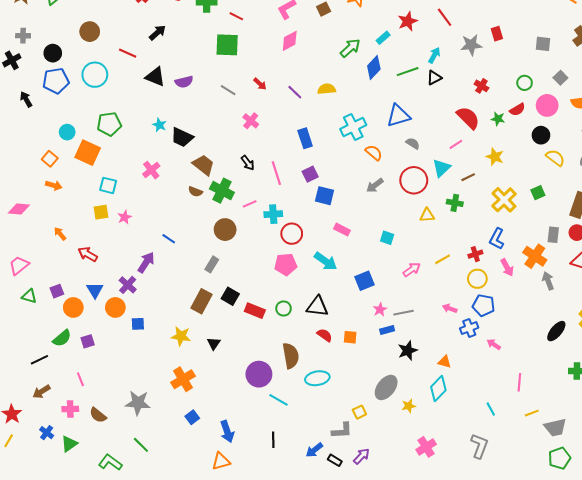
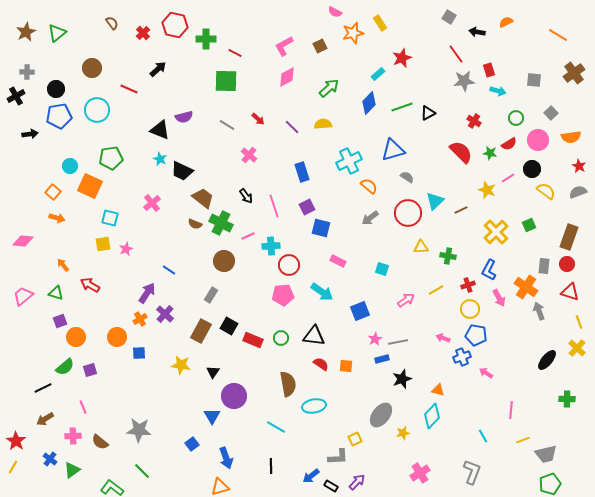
red line: (445, 17) -> (456, 54), moved
green arrow: (350, 48) -> (329, 88), moved
cyan arrow: (434, 55) -> (498, 91), moved, turned 77
black triangle: (155, 77) -> (160, 130), moved
black arrow: (26, 99) -> (30, 134), turned 112
pink line: (456, 144) -> (508, 178), moved
green cross: (455, 203) -> (448, 256), moved
purple cross: (128, 285) -> (165, 314), moved
blue triangle: (95, 290) -> (212, 416), moved
green triangle: (29, 296) -> (56, 293), moved
purple circle: (259, 374) -> (234, 396), moved
orange cross: (183, 379) -> (140, 319), moved, size x0.6

